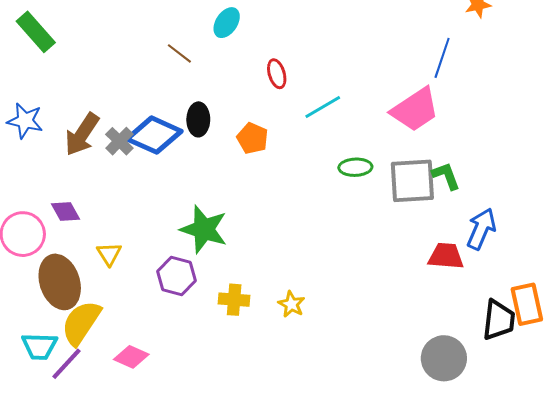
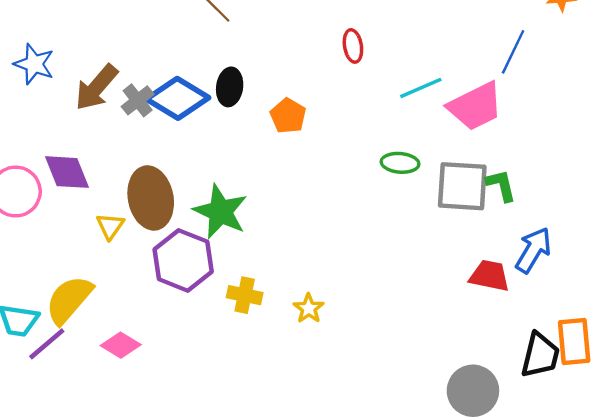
red ellipse: (277, 74) -> (353, 46), moved
cyan line: (323, 107) -> (421, 88), moved
purple diamond: (66, 211) -> (67, 172), size x1.4
purple hexagon: (177, 276) -> (183, 260), size x1.4
brown ellipse: (60, 282) -> (151, 198), moved

